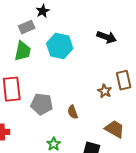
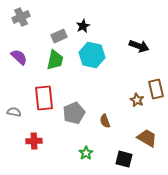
black star: (43, 11) -> (83, 26), moved
gray pentagon: (42, 104) -> (74, 113), turned -30

